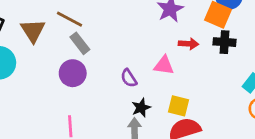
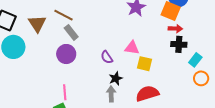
black cross: (225, 42) -> (179, 44), moved
red arrow: (188, 44) -> (175, 29), moved
yellow square: (178, 106) -> (144, 64), moved

